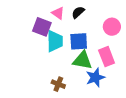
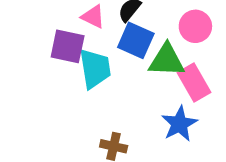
blue square: (79, 41) -> (136, 40), moved, turned 36
green triangle: (83, 60) -> (167, 60), moved

